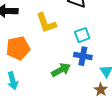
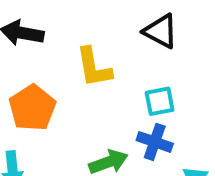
orange pentagon: (18, 48) -> (32, 108), turned -30

